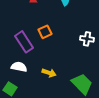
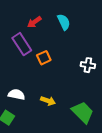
purple rectangle: (24, 42) -> (22, 44), moved

